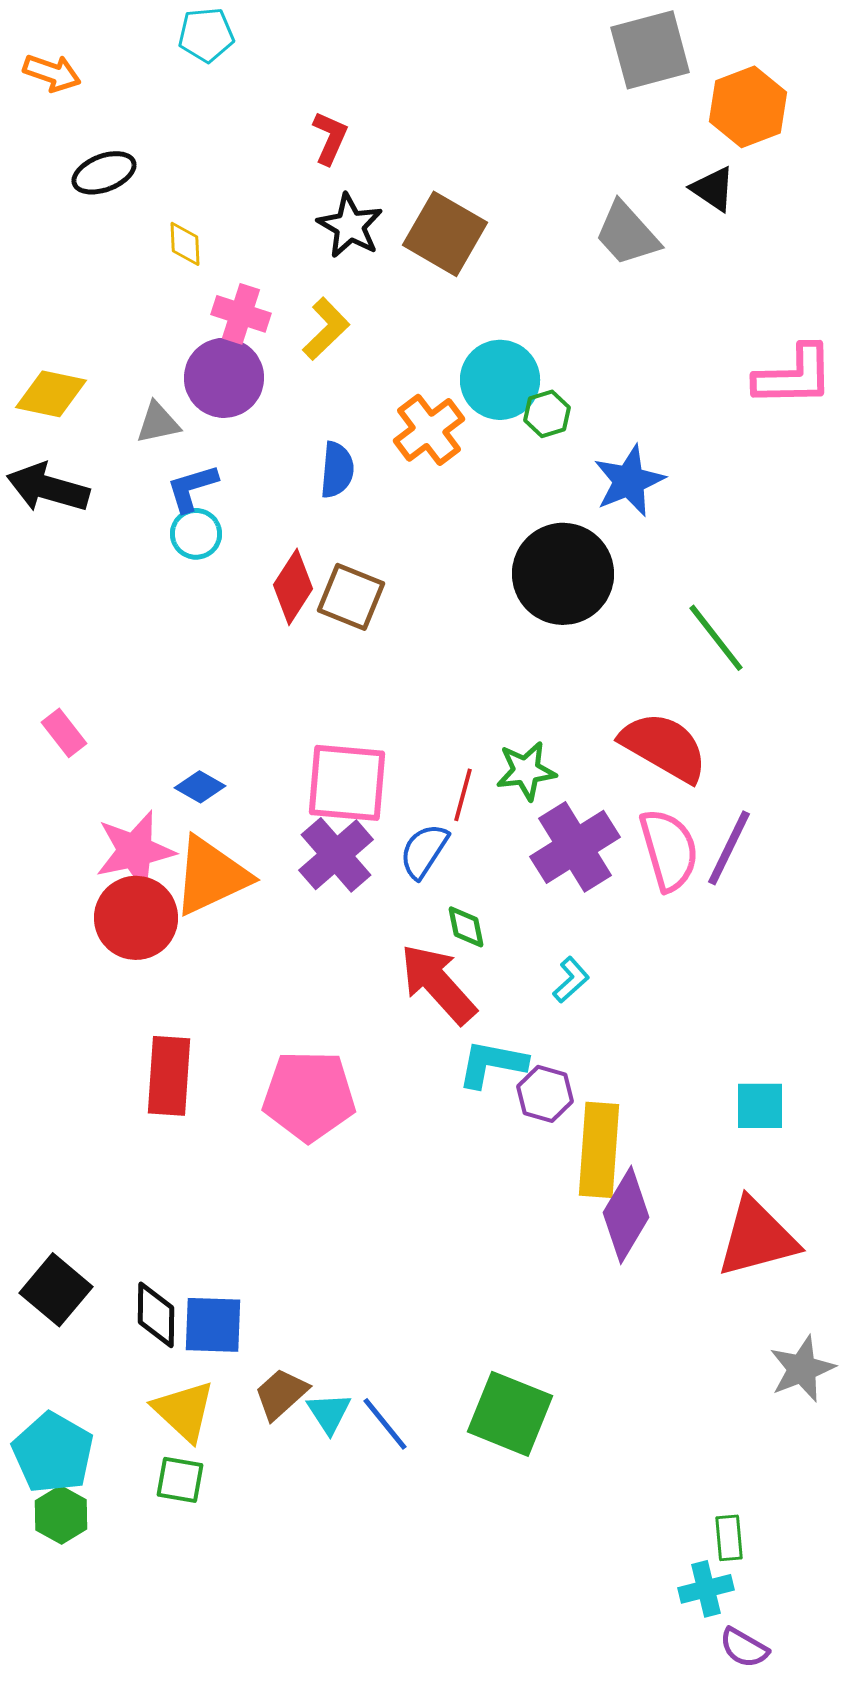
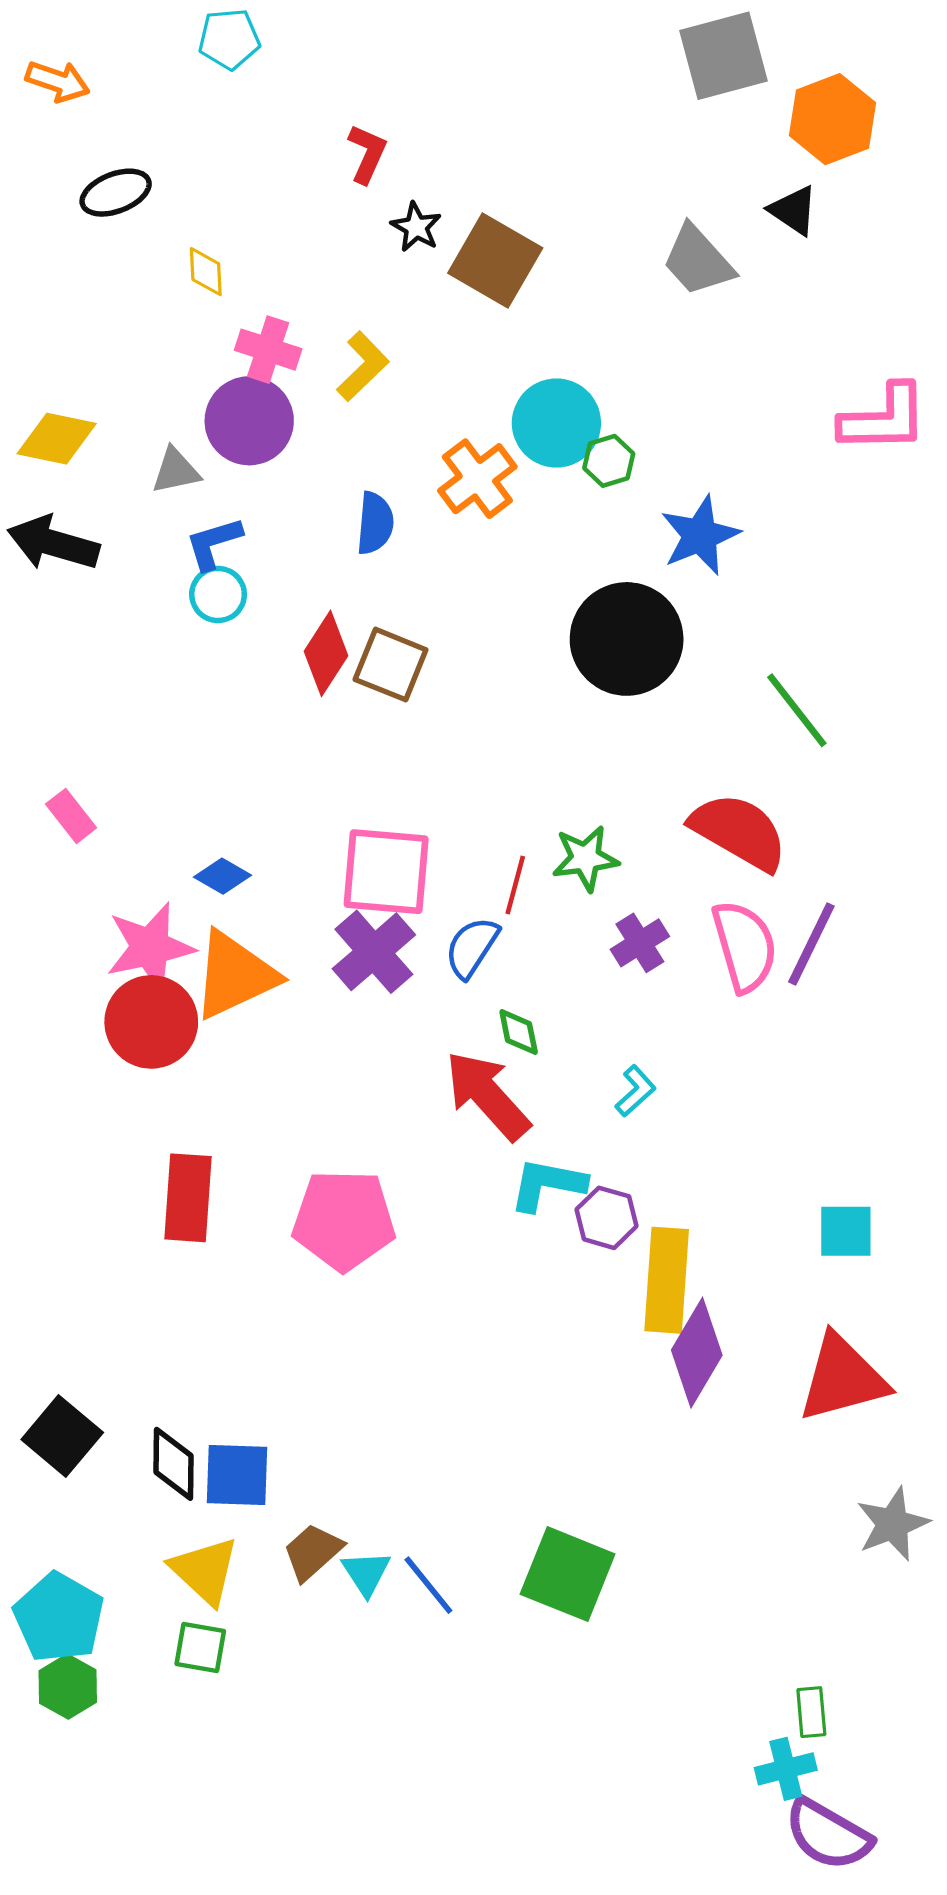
black star: (350, 226) -> (416, 227), moved, size x0.7
purple cross: (575, 847) -> (640, 943), size x0.6
purple semicircle: (744, 1648) -> (828, 1835), size x1.6

